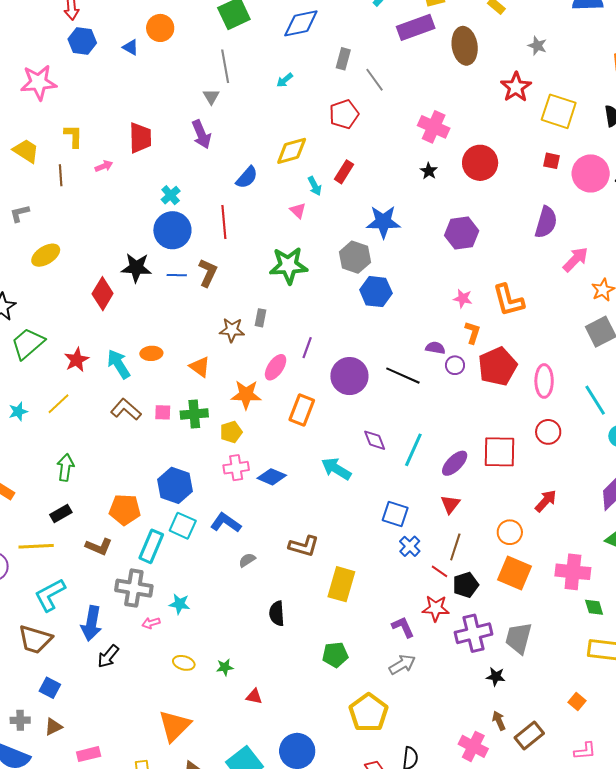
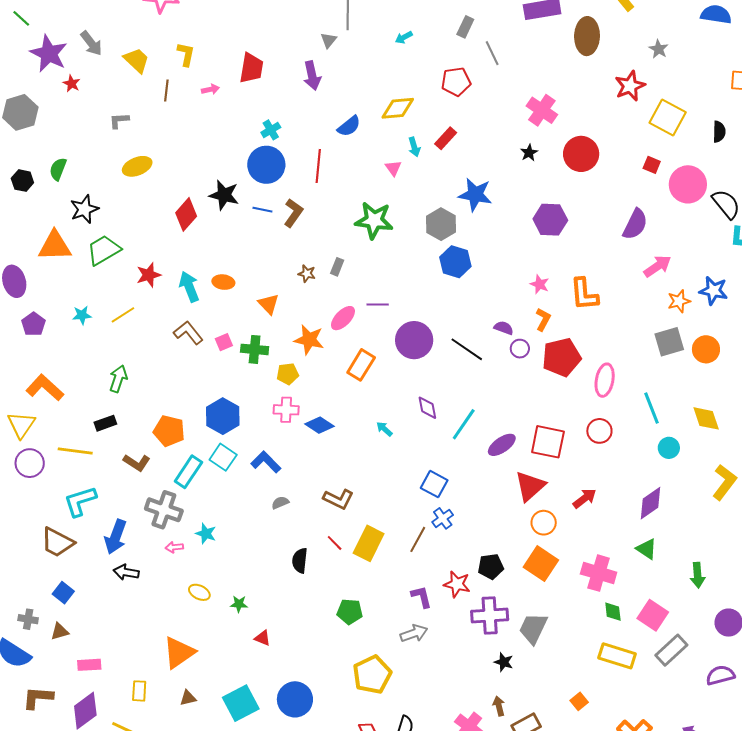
brown star: (232, 330) -> (307, 274), size x0.7
purple line: (307, 348) -> (378, 305), turned 60
pink square: (163, 412) -> (224, 342), turned -36
cyan arrow: (336, 469) -> (384, 429), size x0.6
red triangle: (450, 504) -> (530, 486), moved, size x1.6
brown line: (455, 547) -> (418, 539), moved
red line: (440, 571) -> (335, 543), moved
black arrow: (108, 656) -> (126, 572), turned 50

